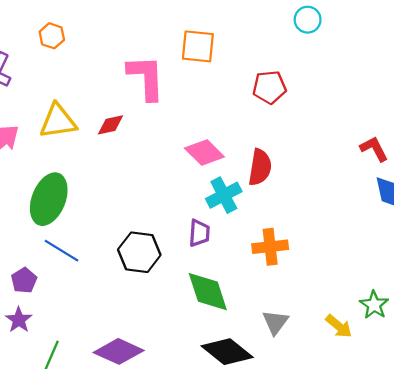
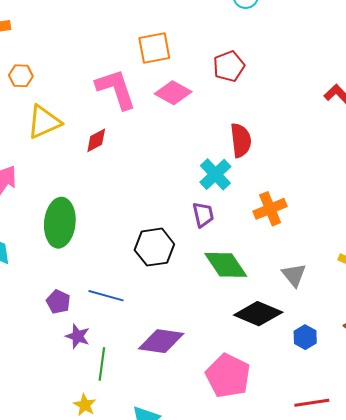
yellow triangle: (58, 121) -> (44, 122), moved
pink diamond: (204, 152) -> (173, 93), moved
blue line: (61, 251) -> (106, 296), moved
purple star: (19, 320) -> (78, 336), moved

